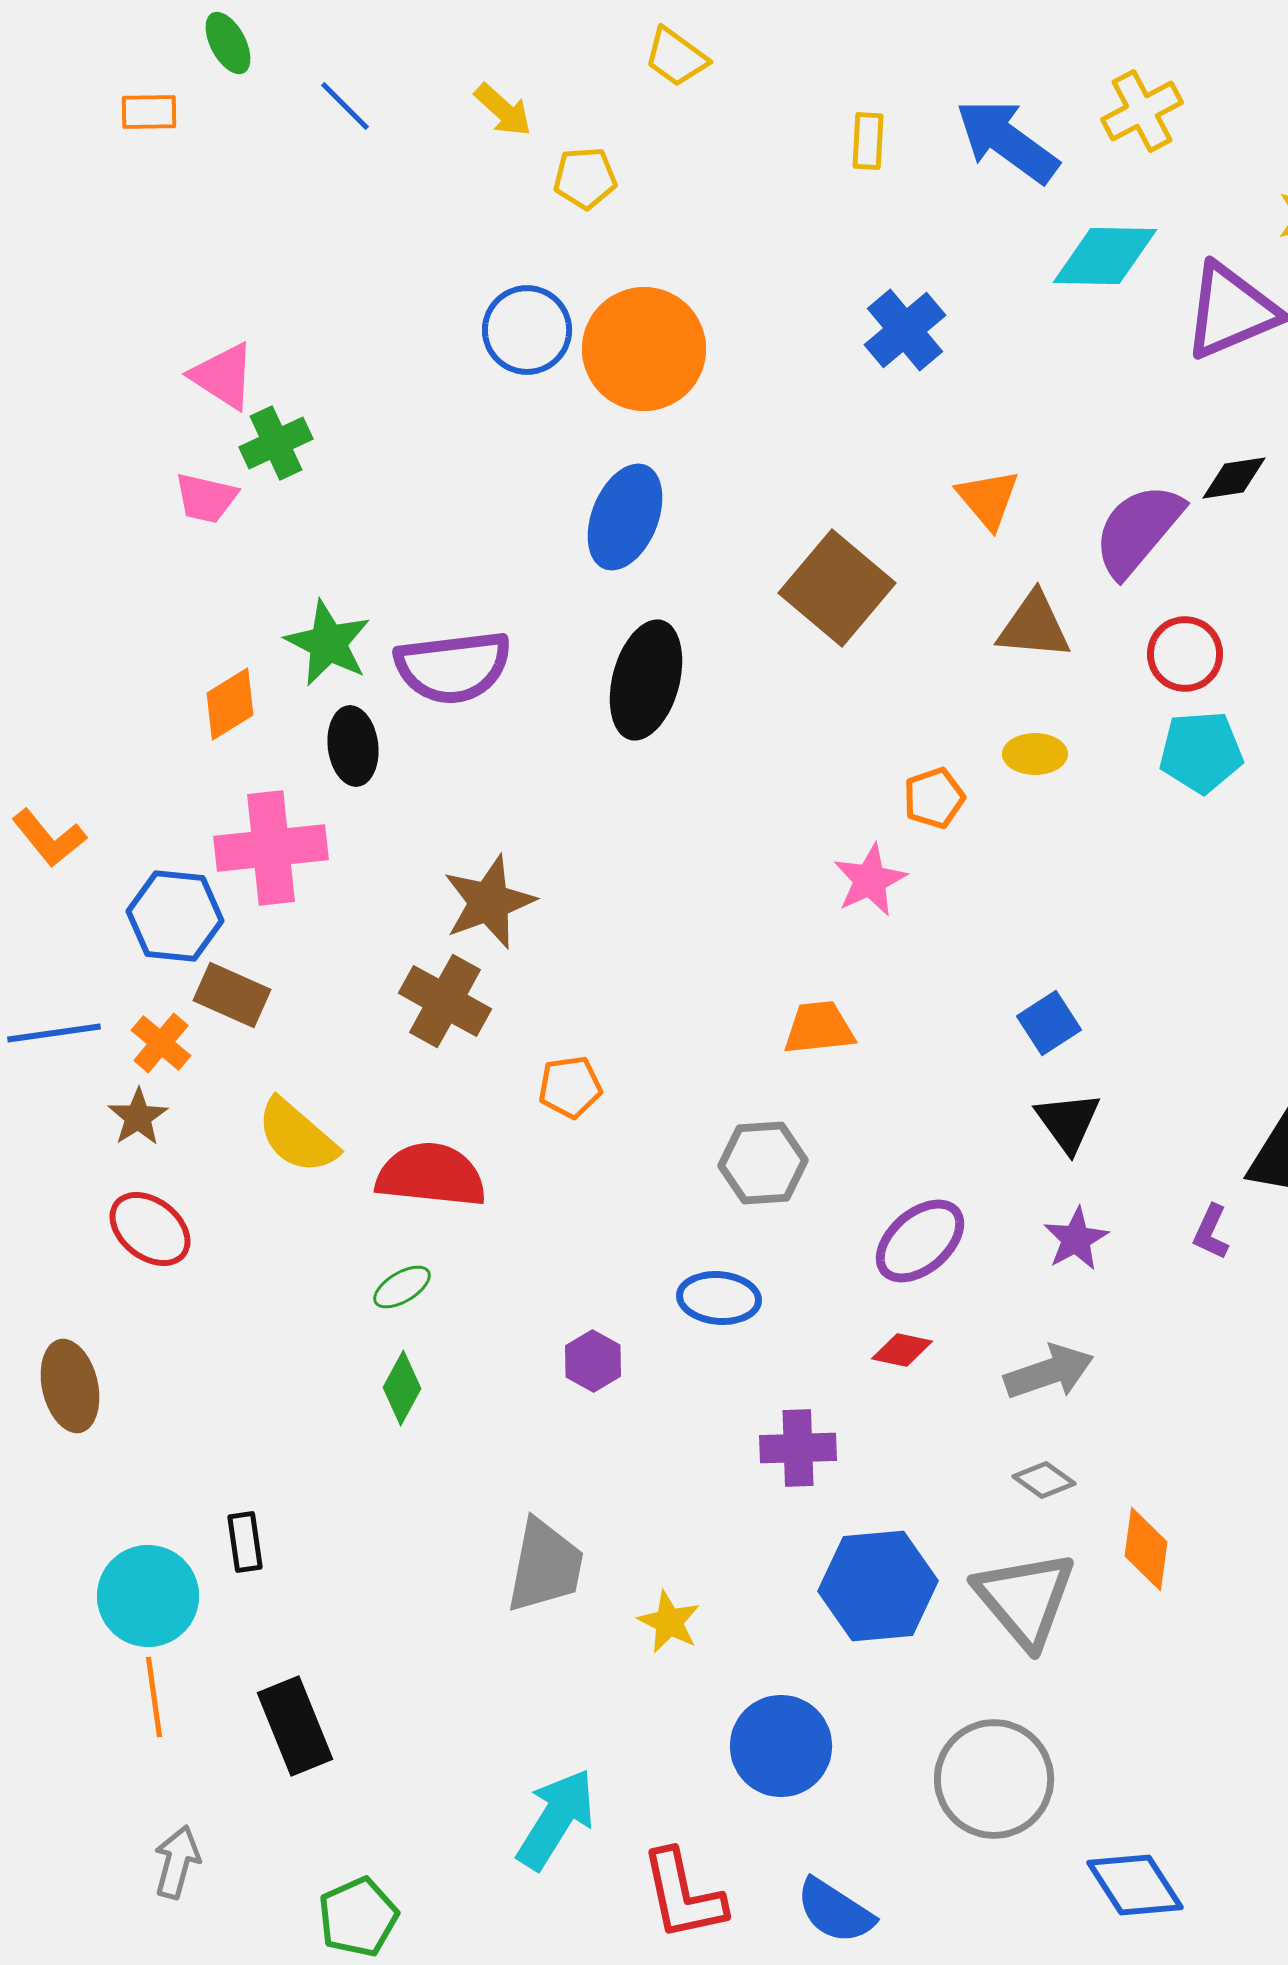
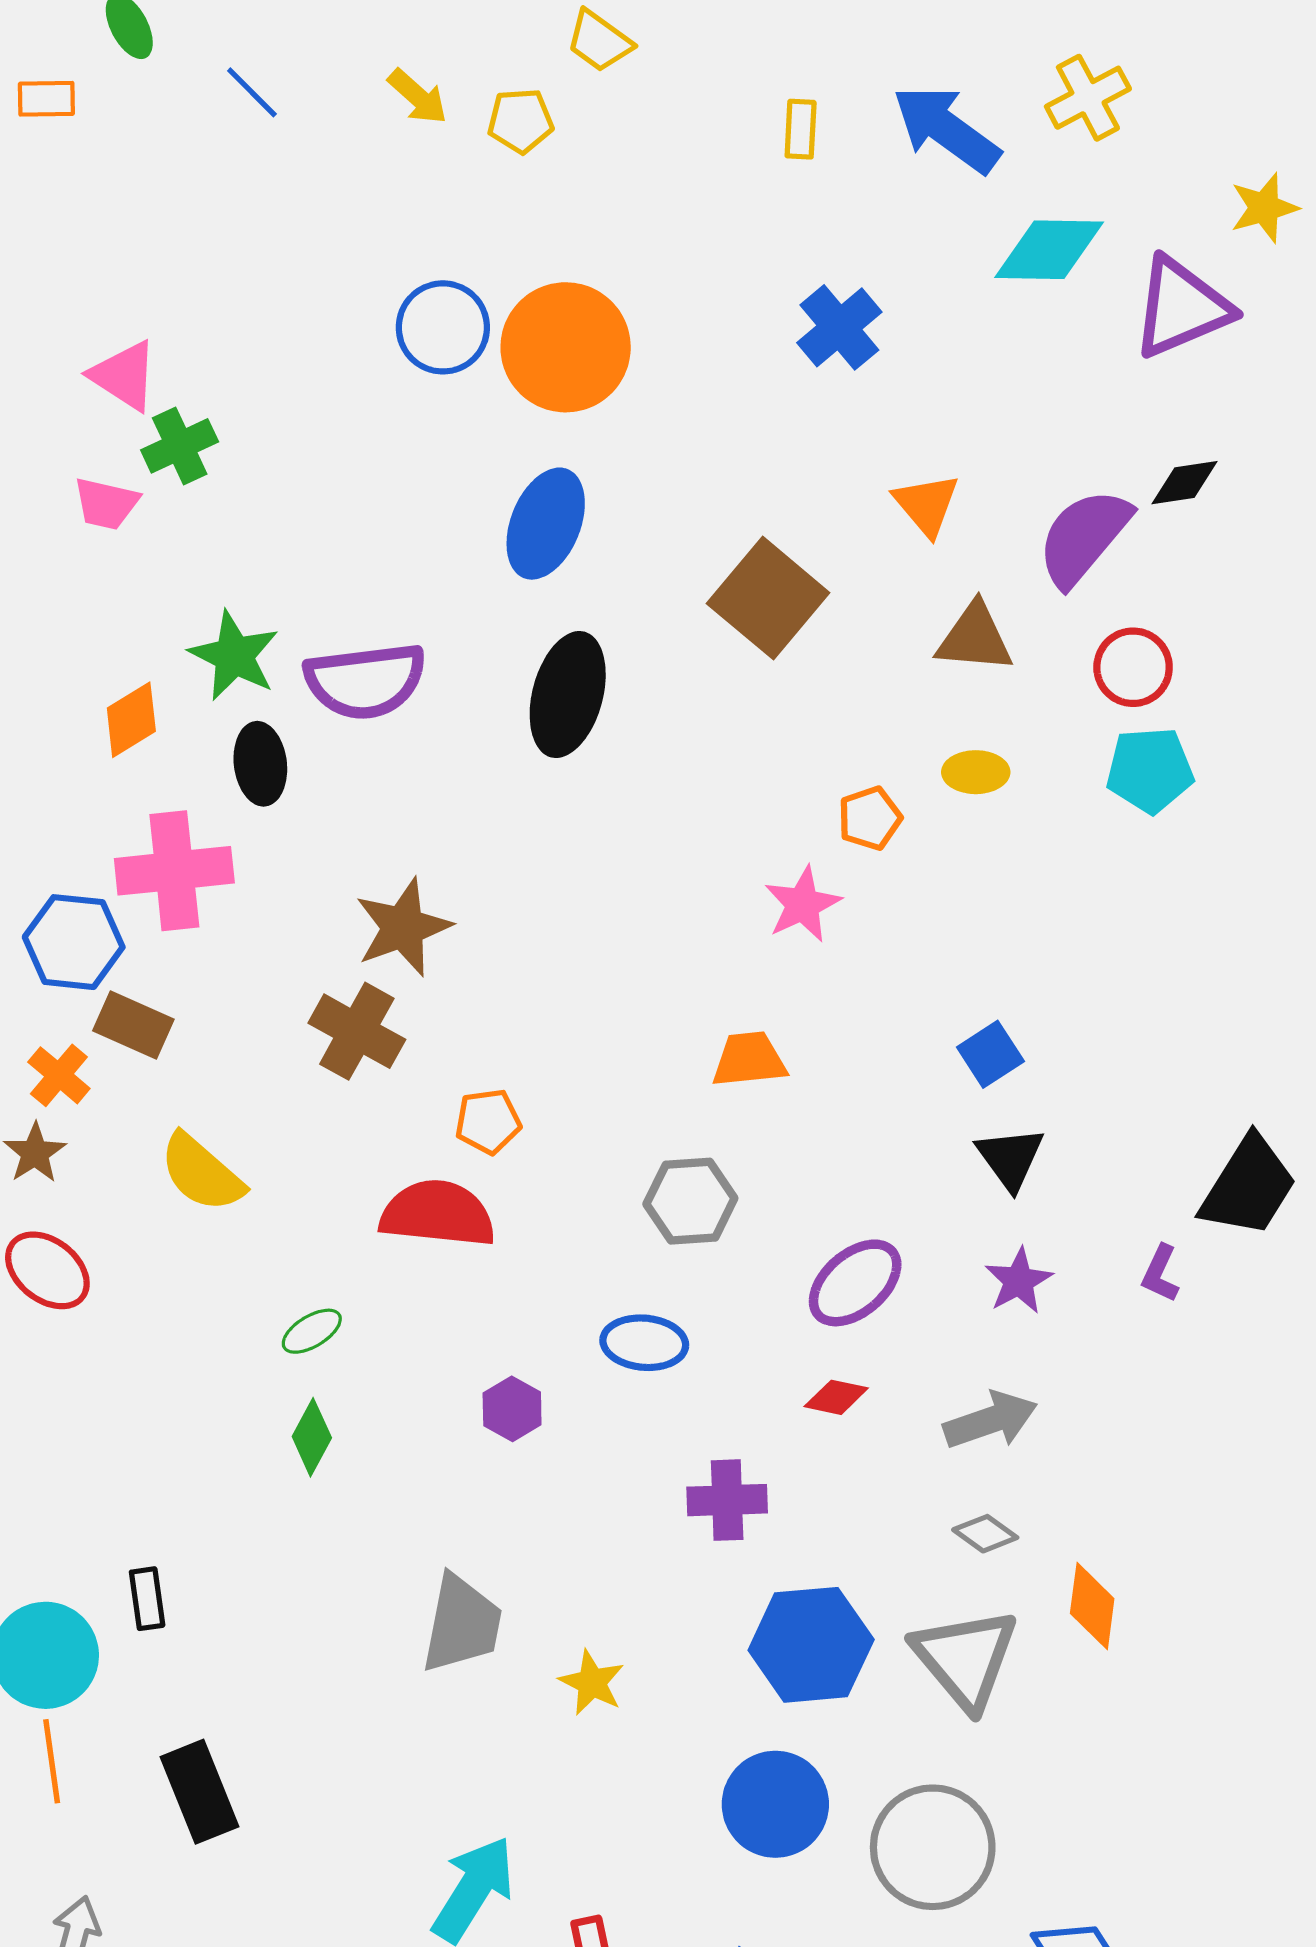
yellow pentagon: (585, 178) -> (520, 121), moved
red semicircle: (431, 1175) -> (438, 1214), moved
blue circle: (781, 1746) -> (775, 1804), moved

